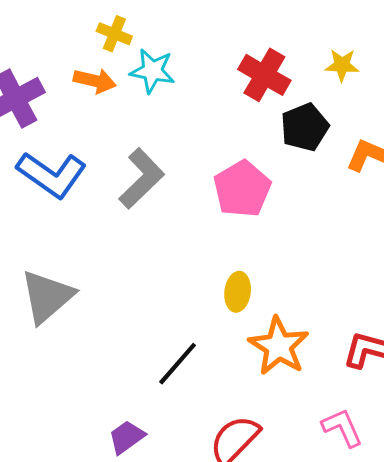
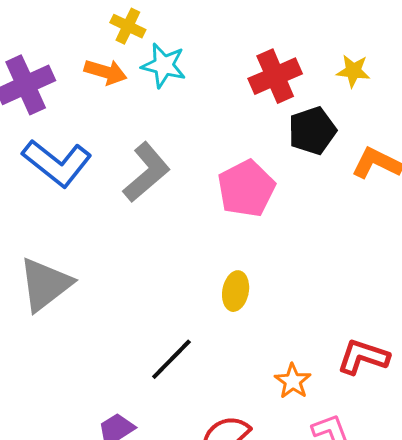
red cross: (264, 75) -> (275, 76), turned 33
orange star: (279, 346) -> (293, 381), moved, size x0.6

